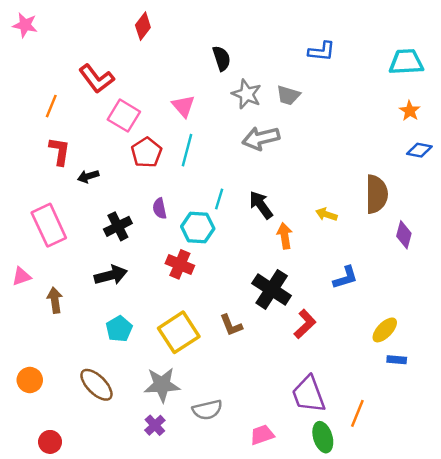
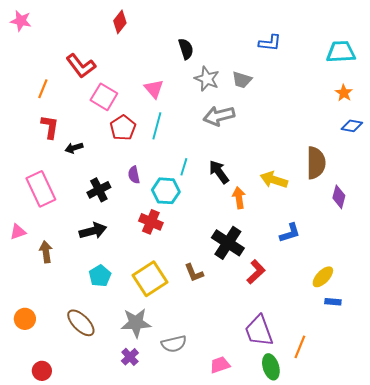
yellow arrow: (326, 214) -> (274, 180), size x1.5

